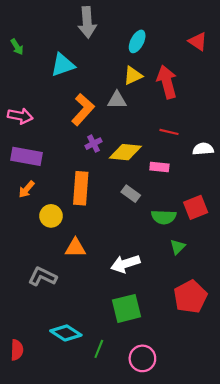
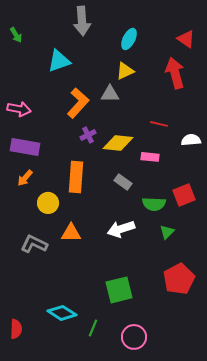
green arrow: (17, 47) -> (16, 35), moved
red arrow: (167, 82) -> (175, 73), moved
white arrow: (125, 264) -> (121, 229), moved
gray L-shape: (42, 277) -> (34, 244), moved

